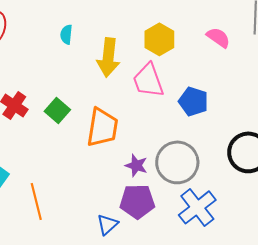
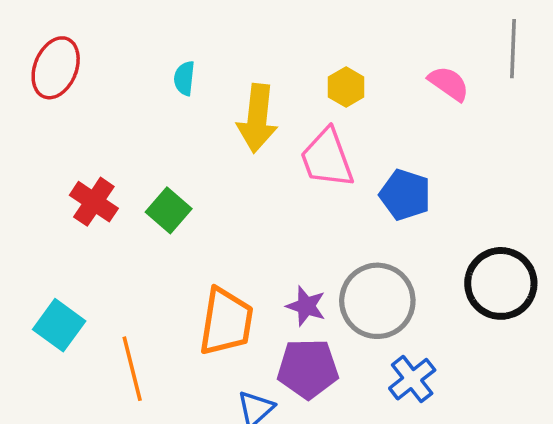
yellow hexagon: (159, 39) -> (346, 87), size x0.7
orange trapezoid: (102, 127) -> (226, 322), moved
blue cross: (197, 207) -> (412, 379), size x0.7

